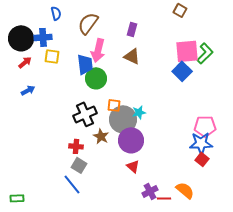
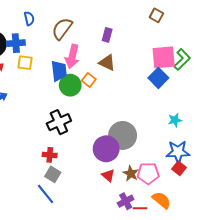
orange square: (114, 105) -> (89, 80), moved, turned 32
cyan star: (139, 112) -> (175, 120), moved
gray circle: (123, 119) -> (123, 135), moved
pink pentagon: (205, 126) -> (148, 173), moved
brown star: (101, 136) -> (131, 173), moved

